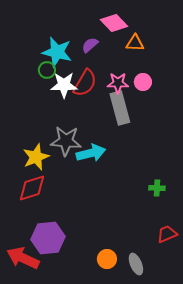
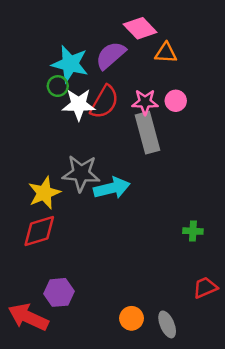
purple semicircle: (90, 45) -> (111, 55), size x1.5
purple hexagon: (48, 238) -> (59, 292), size x0.7

